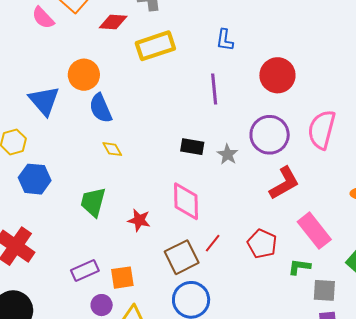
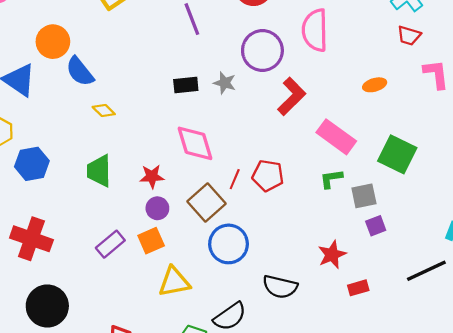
red pentagon: (262, 244) -> (268, 176), moved
purple circle: (102, 305) -> (157, 208), moved

